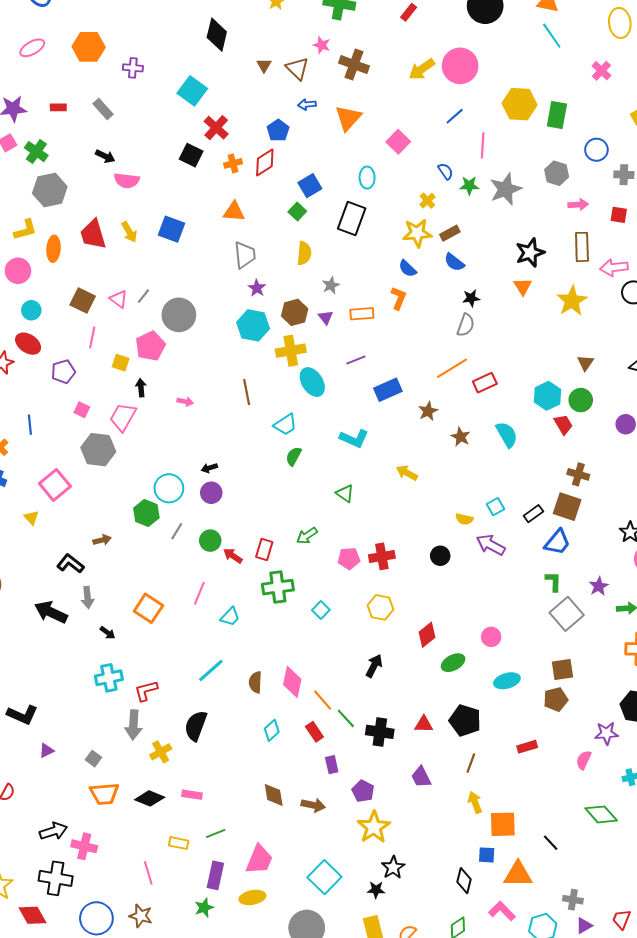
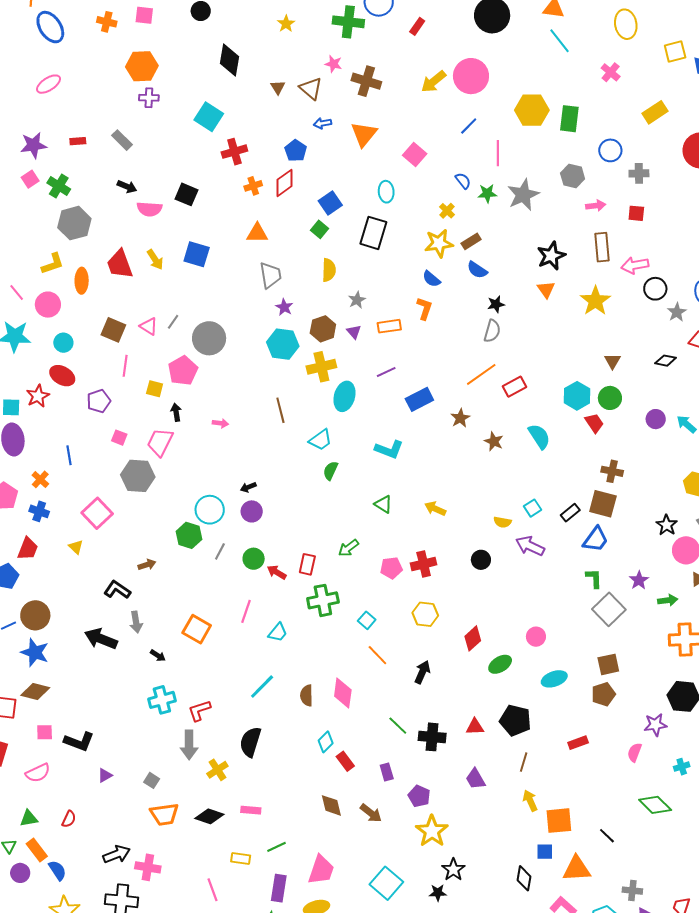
orange hexagon: (89, 47) -> (142, 66), moved
red cross: (216, 128) -> (234, 152), turned 35
black square: (191, 155) -> (187, 194), moved
cyan ellipse: (312, 382) -> (344, 396), turned 52
yellow arrow: (407, 473) -> (435, 509), moved
orange line: (323, 700) -> (377, 655), moved
red rectangle: (314, 732) -> (345, 761), moved
brown arrow: (313, 805) -> (371, 813), turned 30

